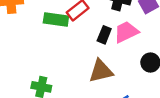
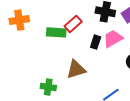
brown triangle: (101, 71) -> (76, 69), moved

